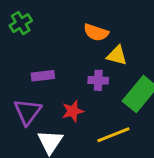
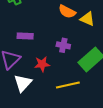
yellow triangle: (117, 55) -> (87, 19), moved

